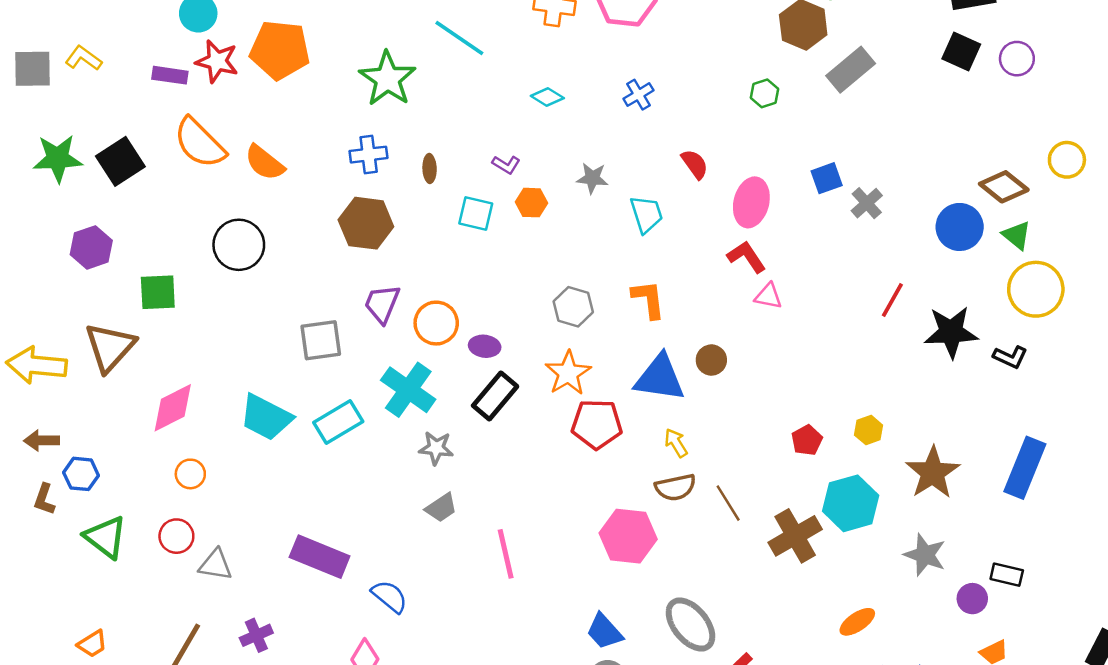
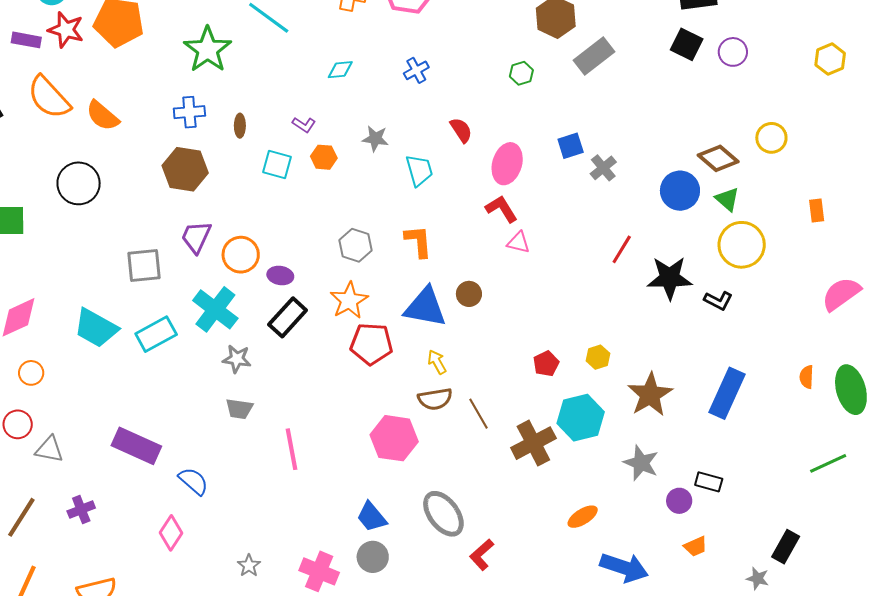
cyan diamond: (547, 97) -> (340, 70), turned -40
gray trapezoid: (441, 508) -> (239, 409), turned 40

